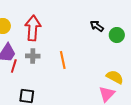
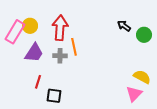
orange line: (63, 60) -> (74, 47), moved
red line: (14, 66) -> (38, 82), moved

